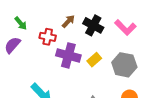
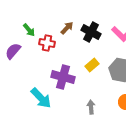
green arrow: (21, 23) -> (29, 30), moved
purple cross: (68, 55) -> (63, 77), moved

